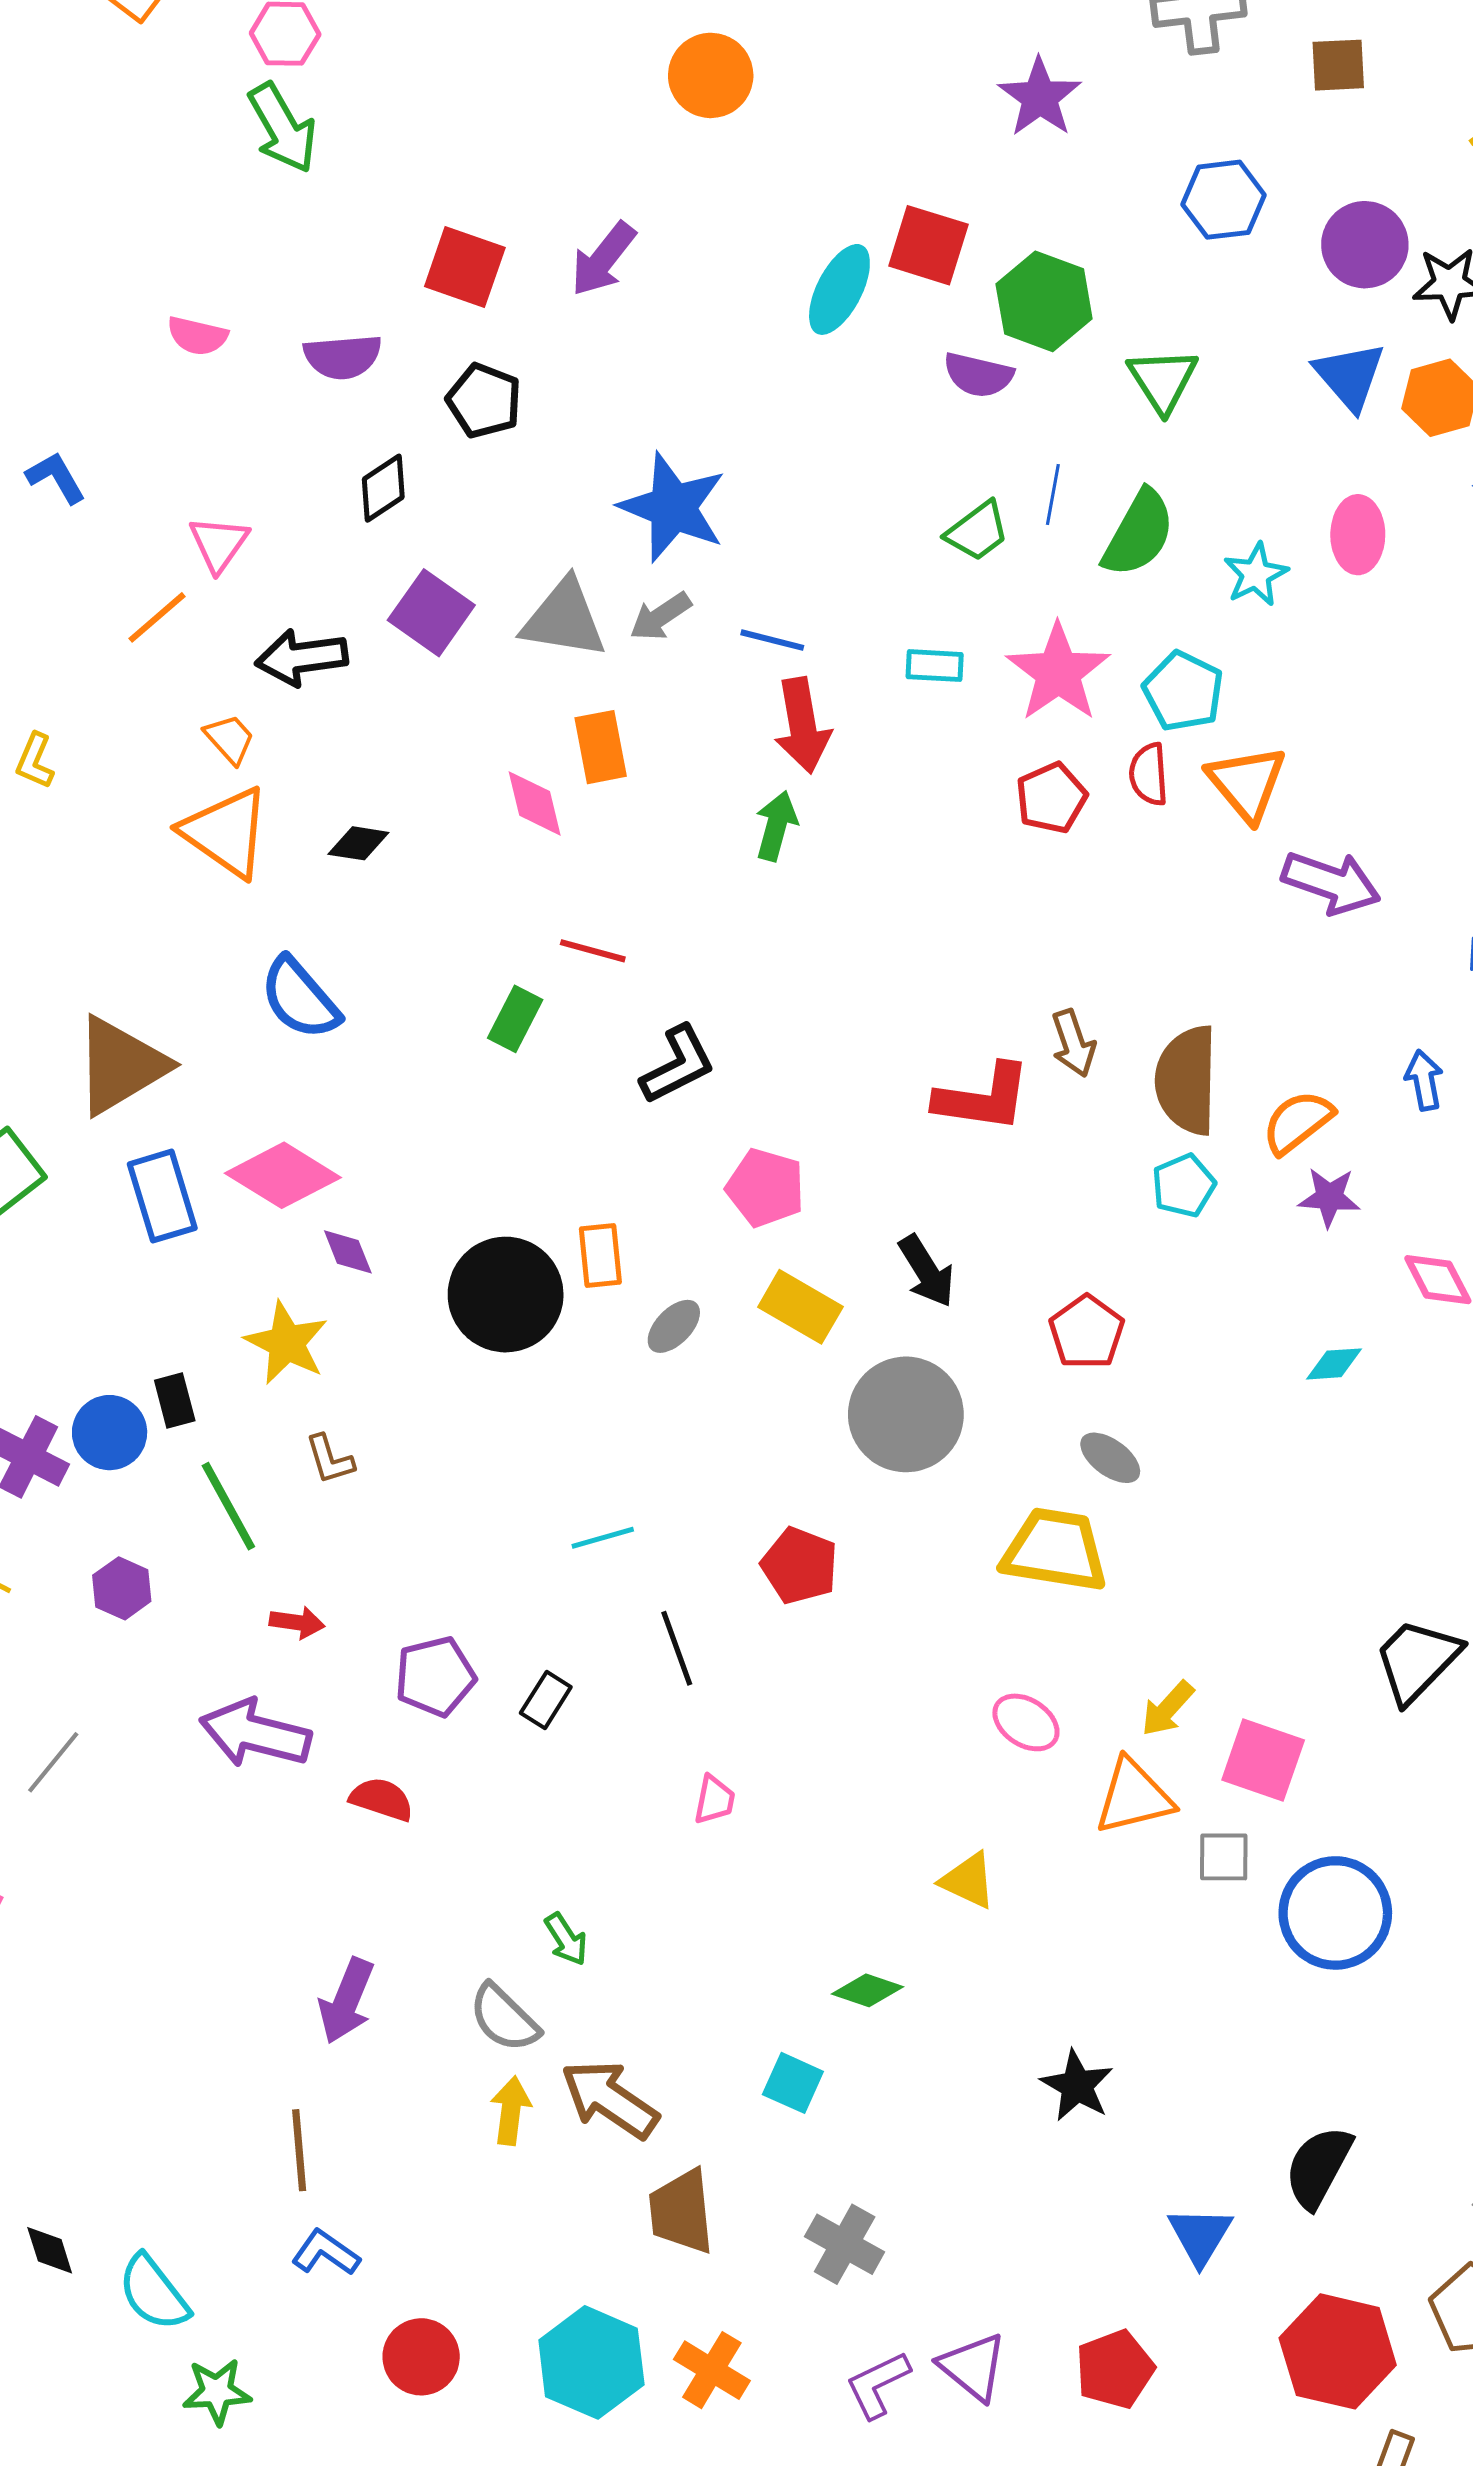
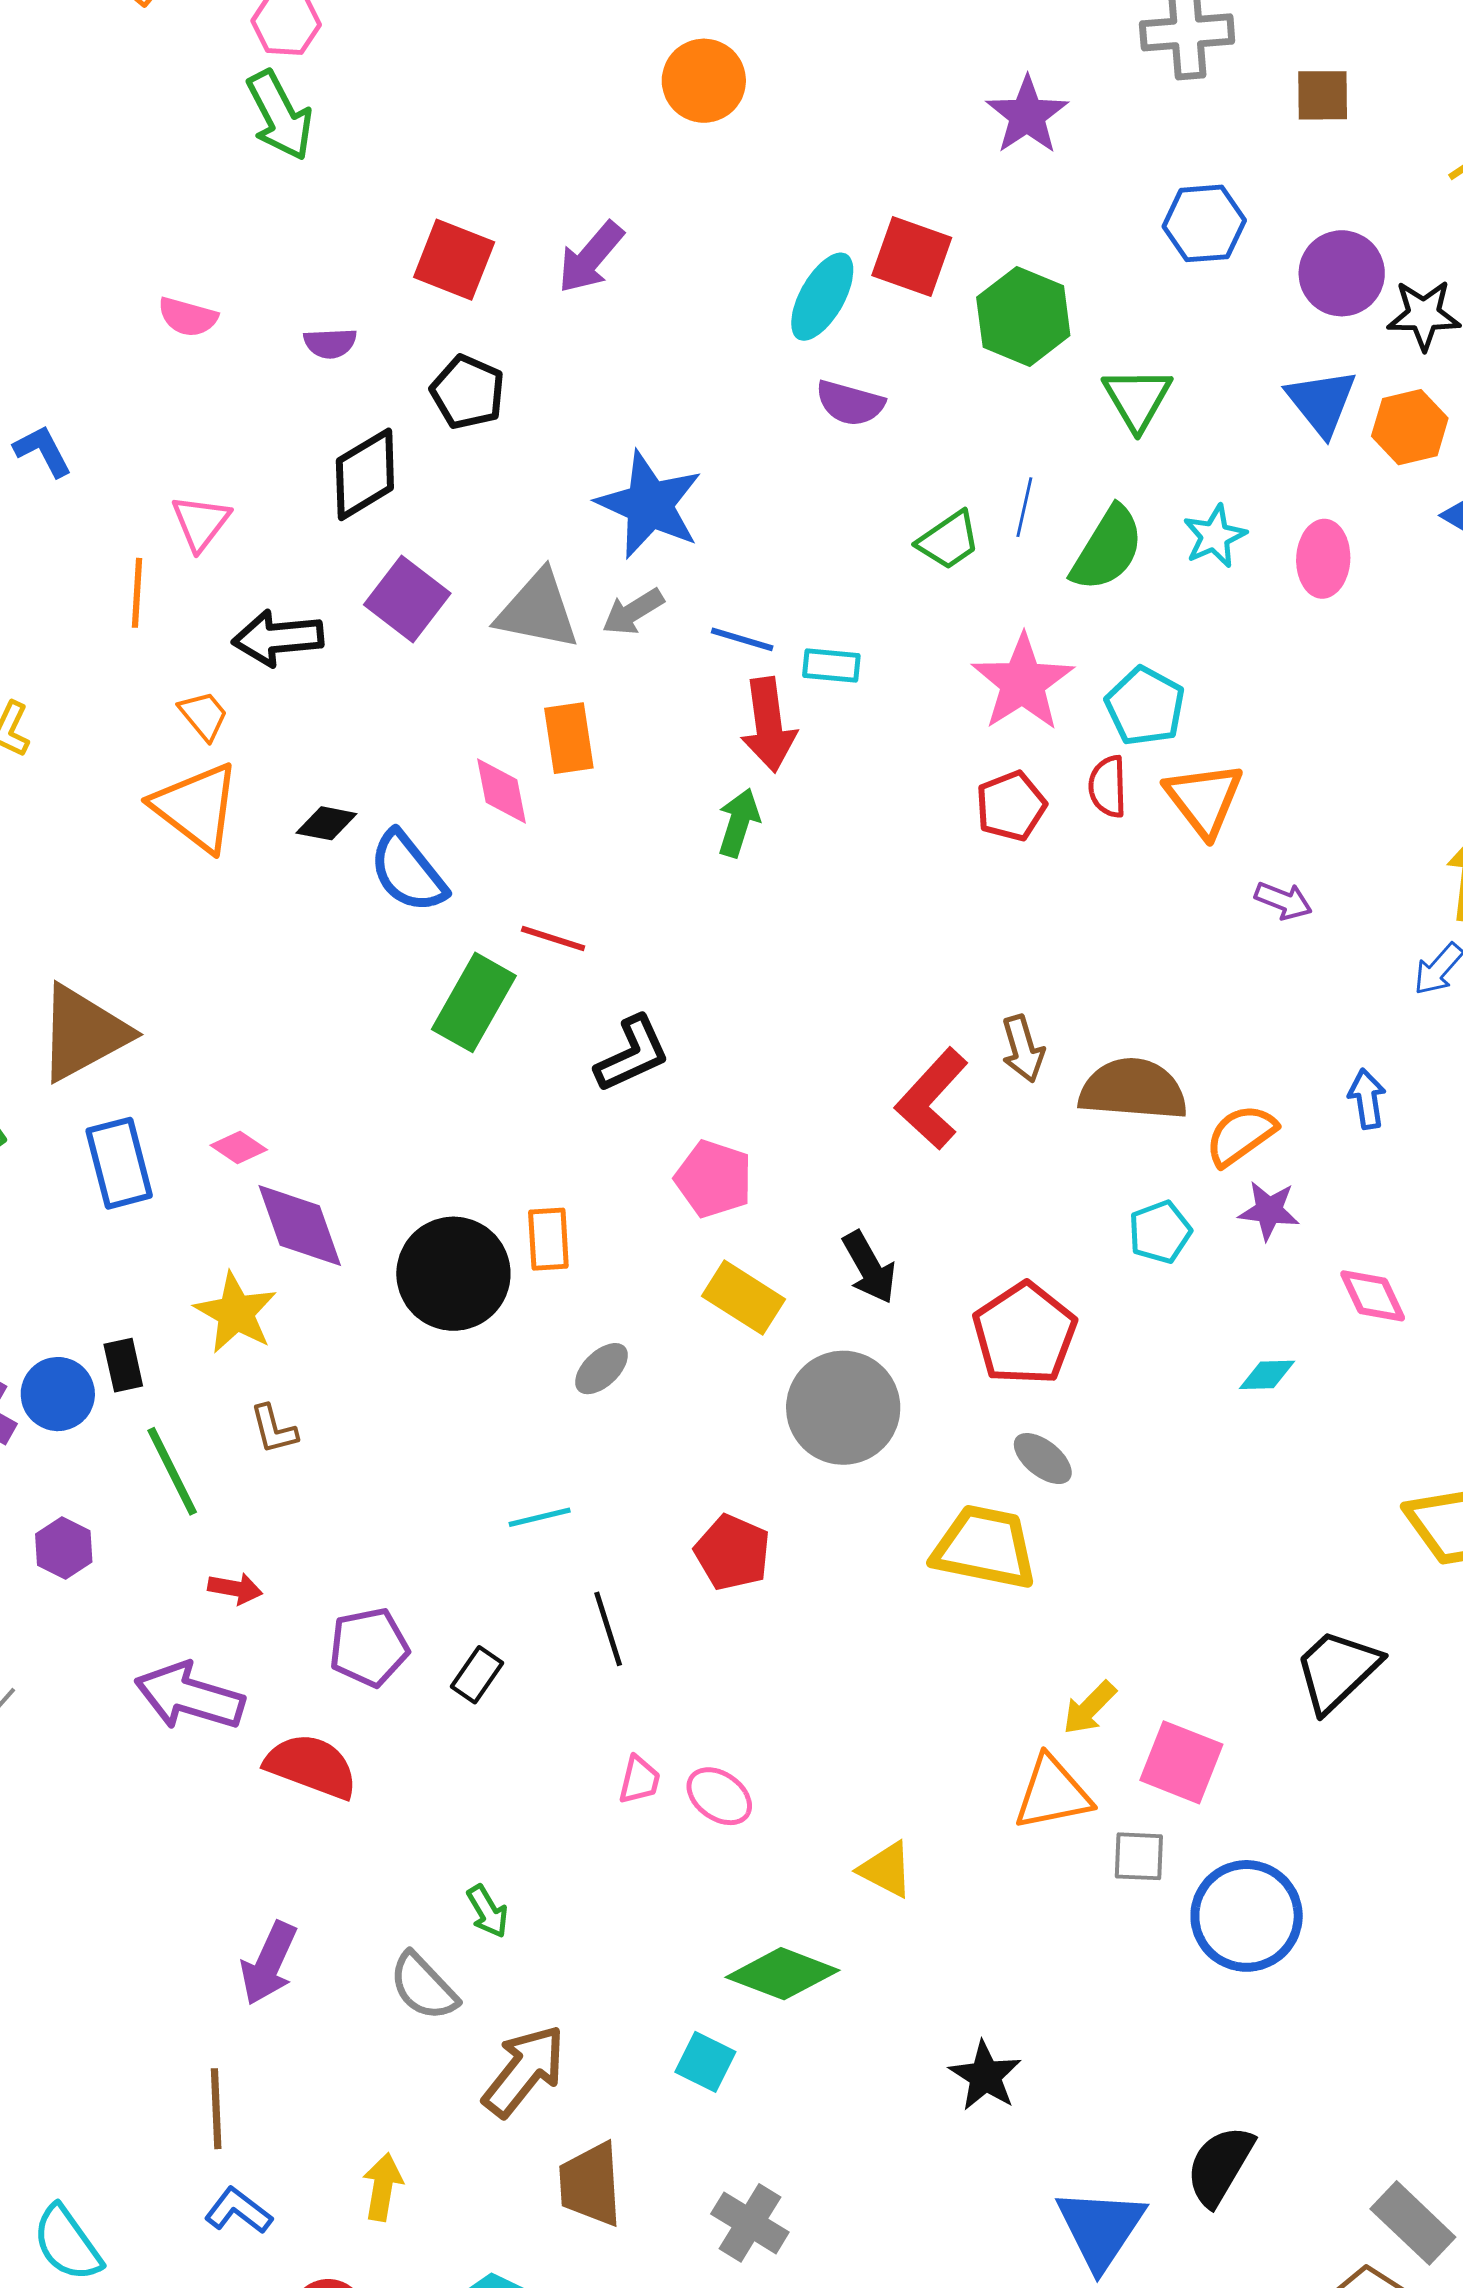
purple semicircle: (343, 357) -> (330, 343), size x0.7
purple semicircle: (978, 375) -> (850, 403), moved
black diamond: (383, 488) -> (365, 474), size x1.4
cyan star: (1256, 574) -> (1215, 536), moved
orange line: (157, 617) -> (137, 593), turned -48
cyan rectangle: (935, 666) -> (831, 665), moved
purple arrow: (1331, 883) -> (1283, 901), size x0.6
blue semicircle: (300, 998) -> (408, 872), moved
green rectangle: (515, 1019) -> (474, 1002), size x1.5
brown semicircle: (1187, 1080) -> (1133, 1089), turned 91
red L-shape: (983, 1098) -> (932, 1099), turned 122
pink diamond: (283, 1175) -> (239, 1147), size x0.5
cyan pentagon: (1184, 1186) -> (1160, 1232), moved
purple diamond: (348, 1252) -> (300, 1226), size x1.8
gray ellipse: (674, 1326) -> (601, 1369), moved
red pentagon: (1087, 1332) -> (1025, 1334), size x1.4
pink ellipse: (1026, 1722) -> (719, 1796), moved
red semicircle: (382, 1799) -> (311, 1766), size x1.5
green diamond: (868, 1990) -> (783, 1974), size x1.6
brown arrow: (610, 2099) -> (524, 2071), turned 92
yellow arrow: (511, 2111) -> (383, 2187), moved
blue triangle: (1200, 2236) -> (1101, 2228), size x1.4

